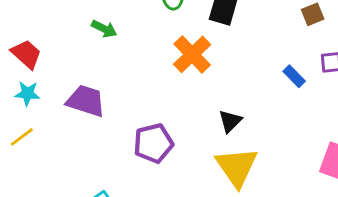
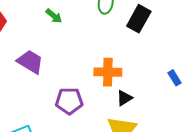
orange cross: (192, 54) -> (108, 72), moved, turned 32

